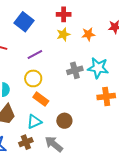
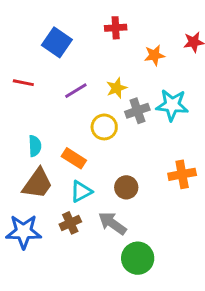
yellow star: (63, 34) -> (117, 88), moved
yellow circle: (33, 78) -> (104, 127), moved
orange cross: (106, 96) -> (182, 174), moved
orange rectangle: (41, 99) -> (74, 158), moved

